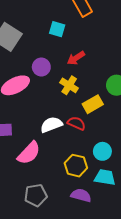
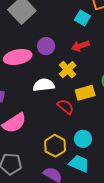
cyan square: (57, 29) -> (82, 18), moved
white semicircle: (51, 125) -> (44, 85), moved

